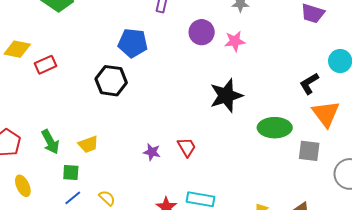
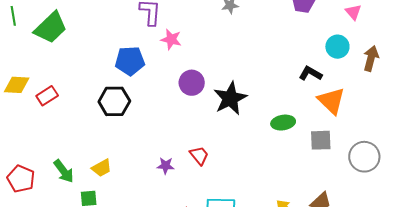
purple circle: (202, 32) -> (192, 83), moved
pink star: (235, 41) -> (171, 39), moved, turned 30
black L-shape: (309, 83) -> (310, 74), turned 70
green ellipse: (275, 128) -> (283, 123), size x0.7

